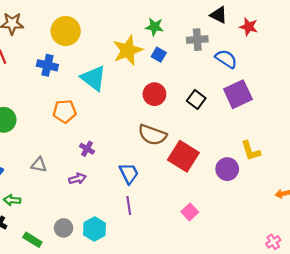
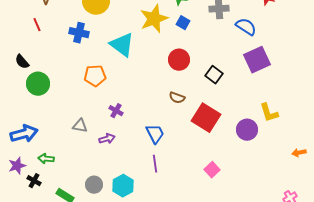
black square: (196, 100) -> (214, 75), moved
brown semicircle: (152, 135) -> (177, 98), size x0.6
gray triangle: (39, 165) -> (80, 126), moved

